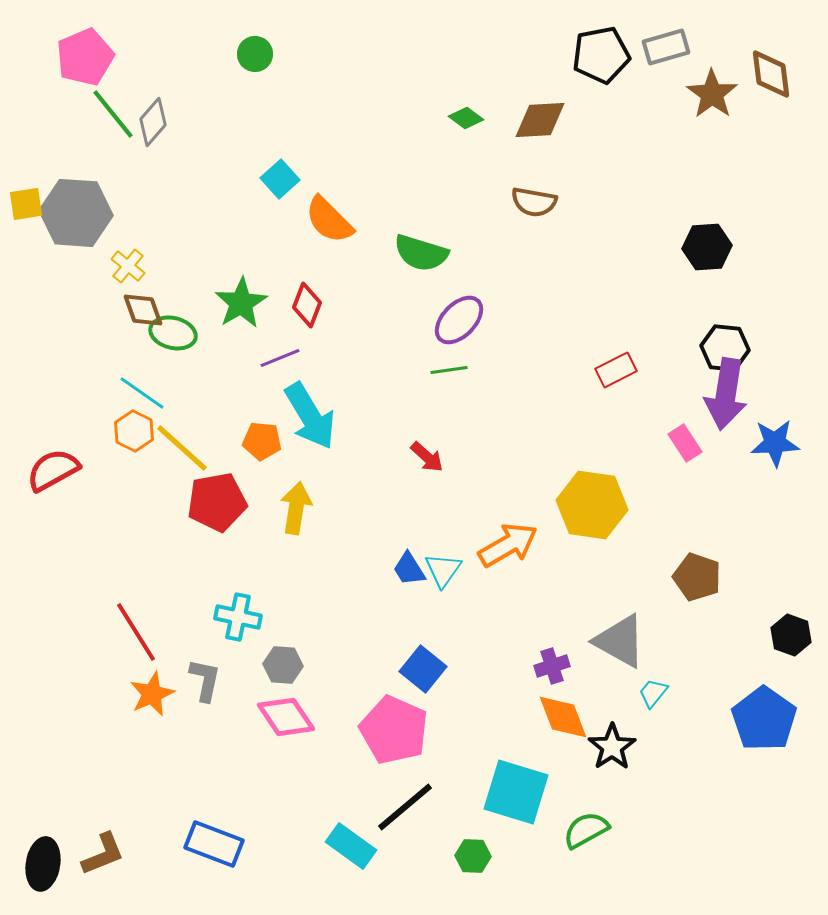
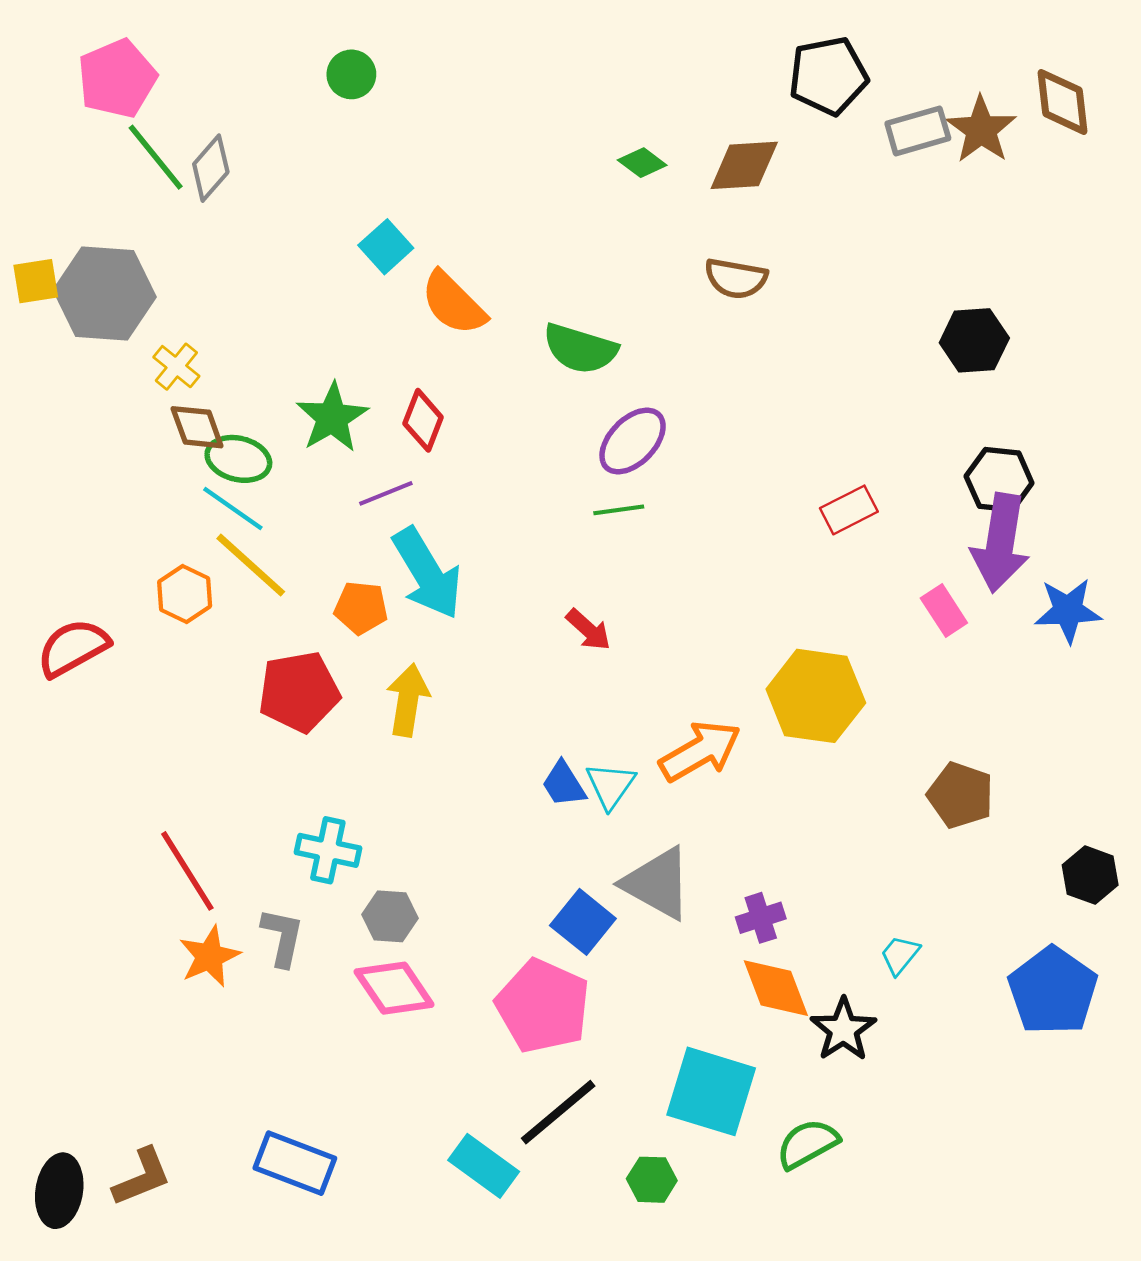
gray rectangle: (666, 47) -> (918, 131), moved
cyan line: (142, 393) -> (233, 509), moved
yellow line: (182, 448) -> (251, 565), moved
gray triangle: (620, 641) -> (657, 883), moved

